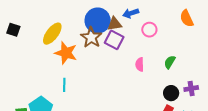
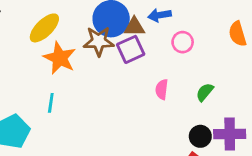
brown star: (91, 37) -> (99, 41), turned 30
purple square: (114, 40) -> (131, 49), turned 30
purple cross: (191, 89) -> (230, 134), size x1.5

